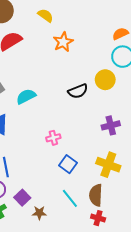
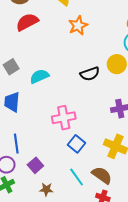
pink cross: (53, 138) -> (64, 118), size x1.6
brown semicircle: (96, 195) -> (102, 175), turned 120
purple square: (22, 198) -> (35, 165), moved

